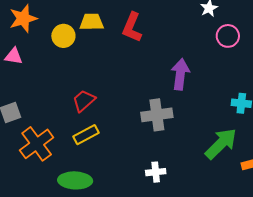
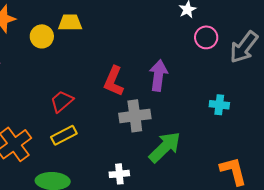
red L-shape: (132, 27) -> (114, 81), moved
green arrow: (221, 144) -> (165, 147), moved
white cross: (156, 172) -> (119, 174), moved

